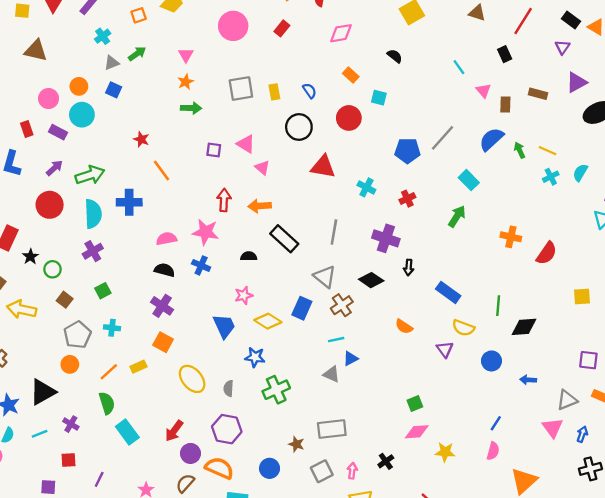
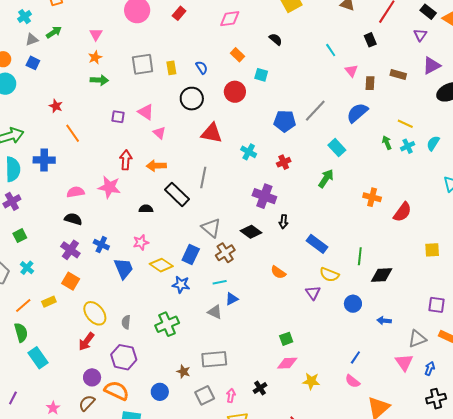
green arrow: (520, 150) -> (387, 143), moved
gray line: (334, 232) -> (203, 178), moved
blue cross: (201, 265) -> (101, 245), moved
cyan cross: (112, 328) -> (27, 268), turned 32
blue star: (255, 357) -> (181, 285), moved
red arrow: (174, 431) -> (86, 341), moved
pink semicircle: (493, 451) -> (353, 381), turned 112

